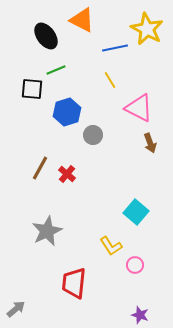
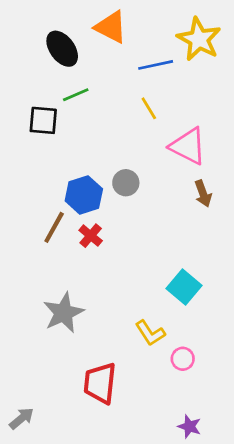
blue hexagon: (67, 112) -> (84, 195), moved

